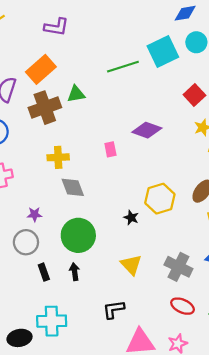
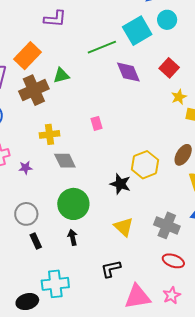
purple L-shape: (56, 27) -> (55, 19), moved
purple diamond: (147, 130) -> (128, 72), moved, turned 52
purple star: (35, 214) -> (25, 168), moved
black star: (131, 218) -> (120, 184), size x1.5
black rectangle: (44, 272) -> (36, 241), moved

